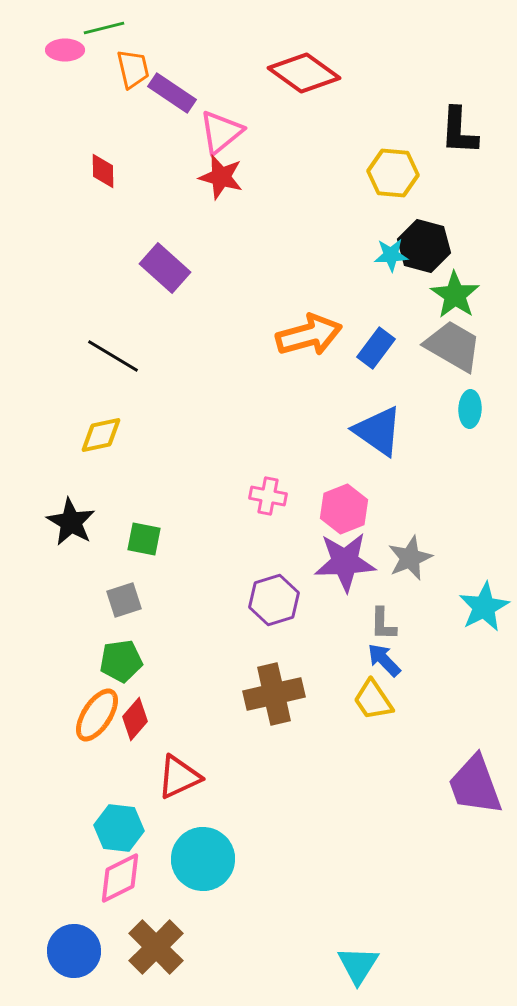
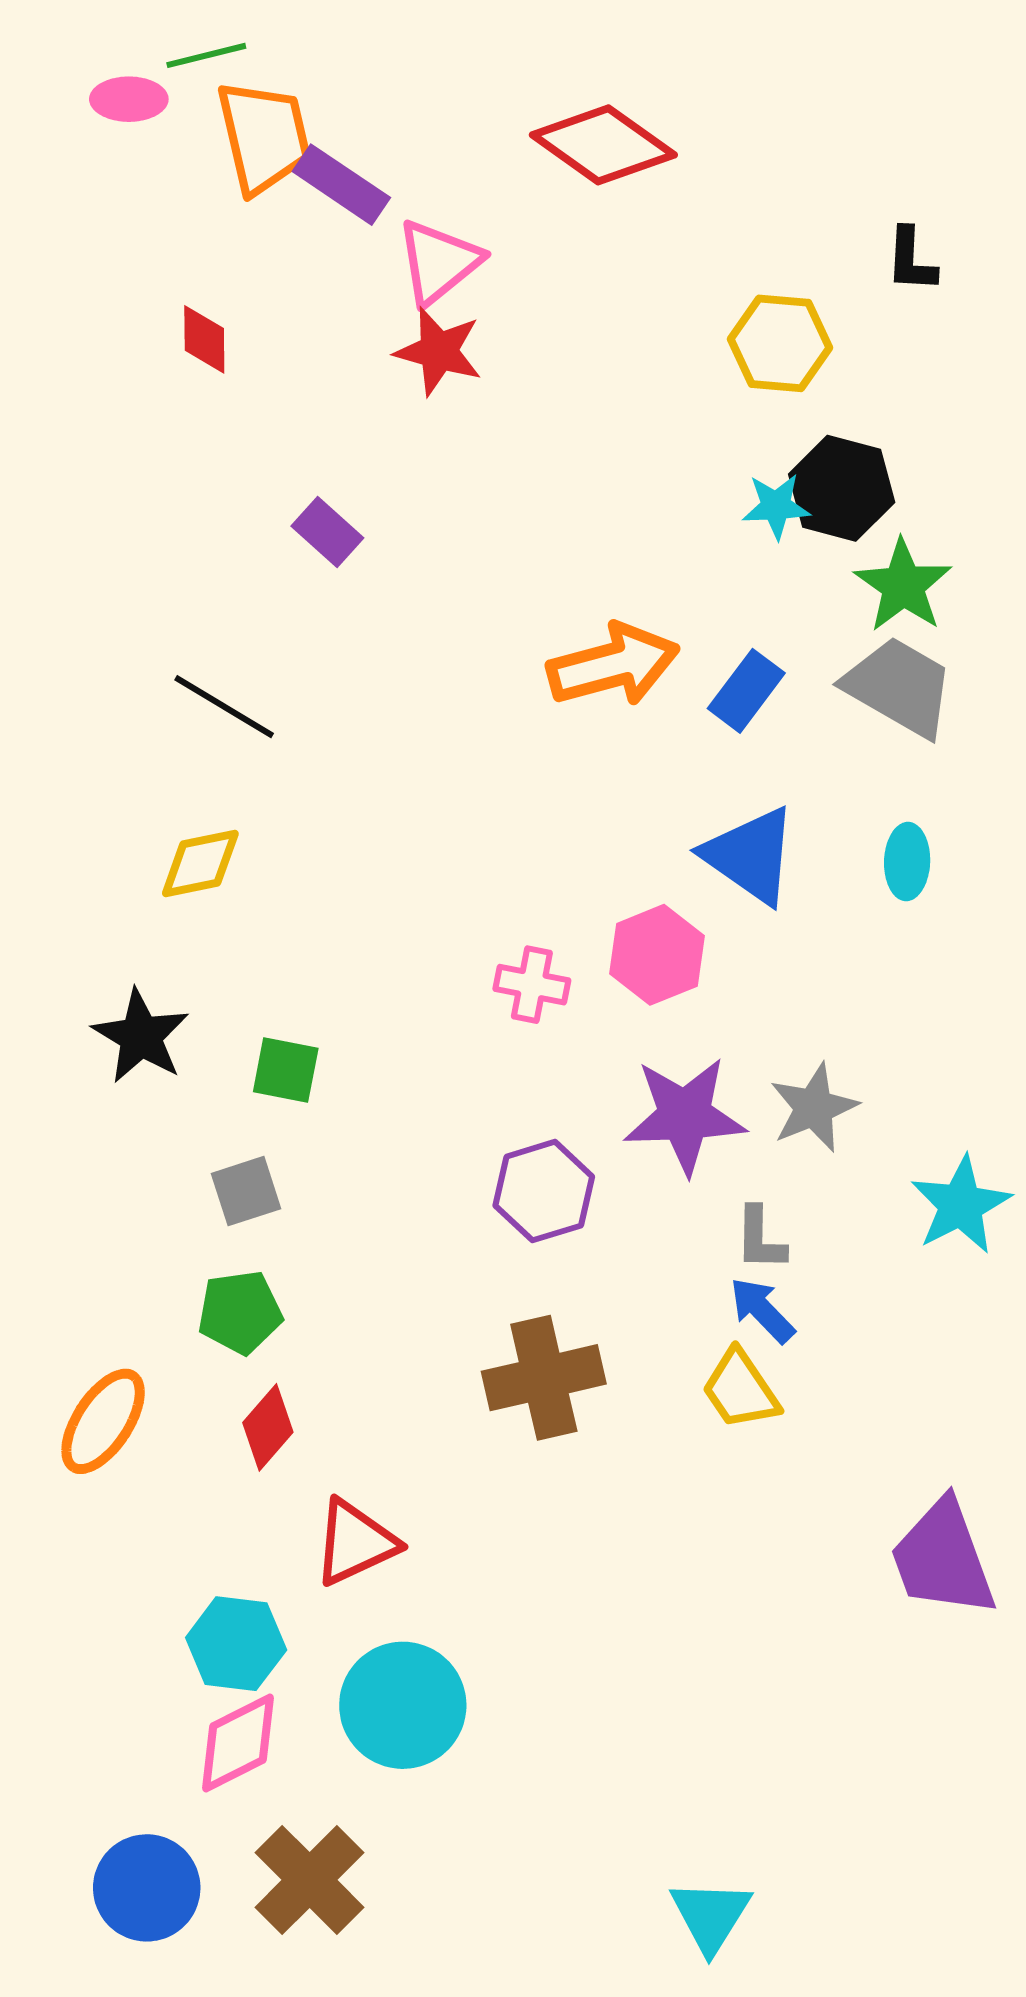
orange trapezoid: (133, 69) -> (264, 137), size x1.5
black L-shape: (459, 131) -> (911, 260), size x0.7
purple rectangle: (165, 268) -> (327, 532), size x0.7
cyan ellipse: (470, 409) -> (907, 862), moved
pink hexagon: (344, 509) -> (657, 955), moved
orange ellipse: (97, 715) -> (103, 1421), moved

